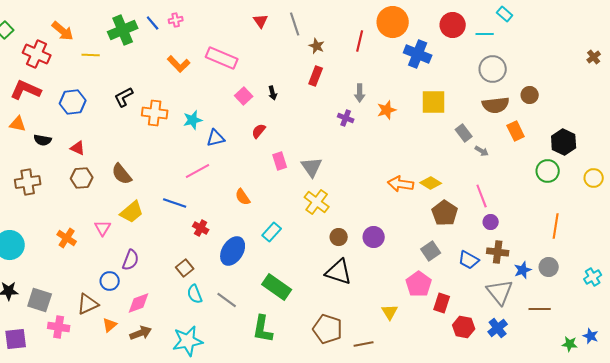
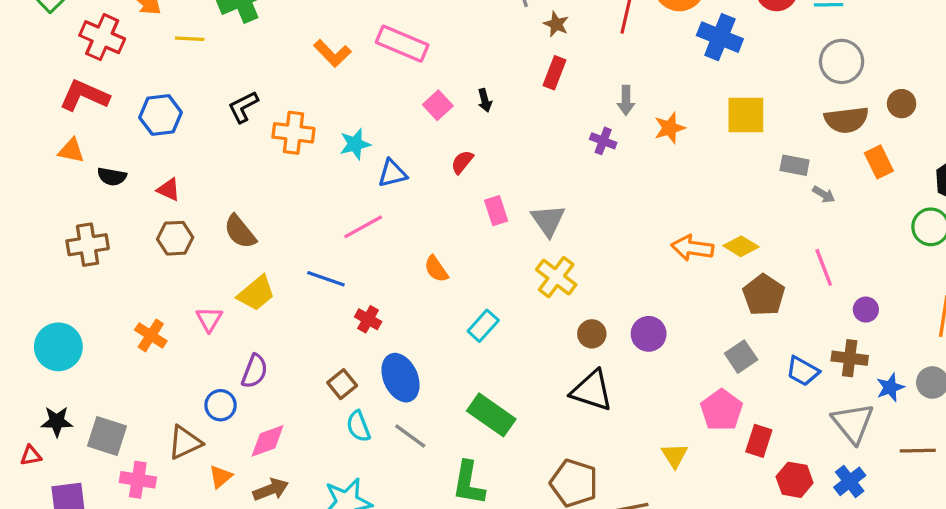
gray rectangle: (464, 133) -> (795, 165), turned -42
purple circle: (491, 222) -> (866, 310), moved
blue ellipse: (233, 251) -> (401, 378), moved, turned -56

